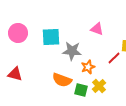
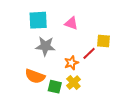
cyan square: (51, 37) -> (38, 20), moved
orange star: (88, 67) -> (71, 63), moved

